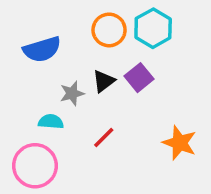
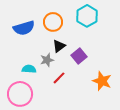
orange circle: (109, 30) -> (53, 22), moved
purple square: (139, 78) -> (79, 56), moved
gray star: (72, 93) -> (47, 60), moved

